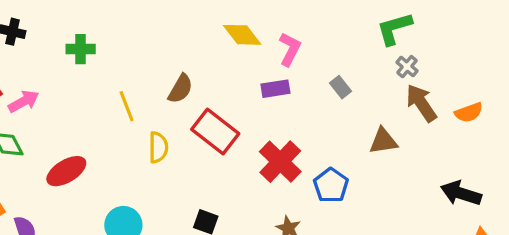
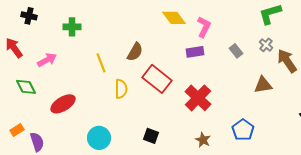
gray cross: (407, 67) -> (266, 45), moved
pink arrow: (24, 101) -> (47, 60), moved
blue pentagon: (331, 185) -> (243, 130), moved

